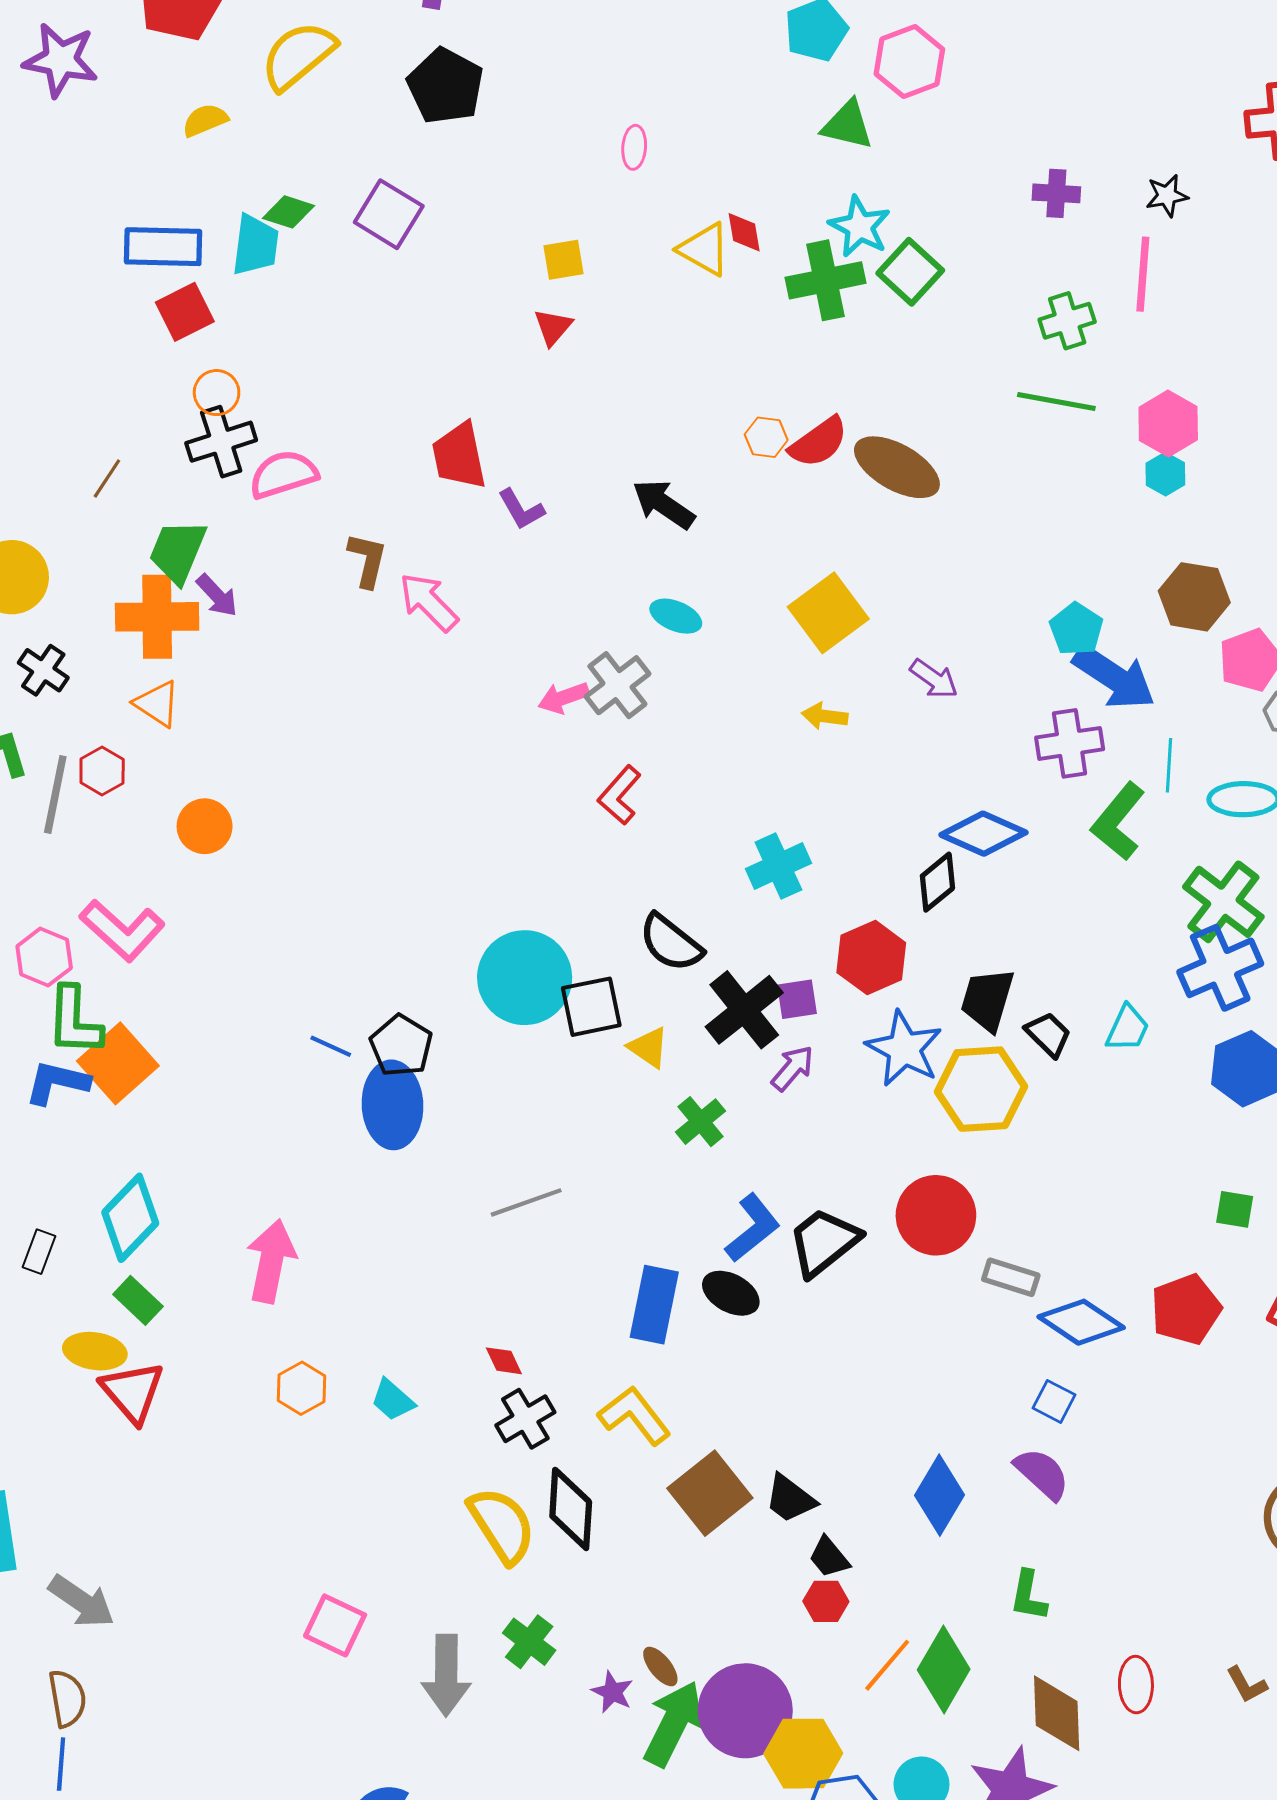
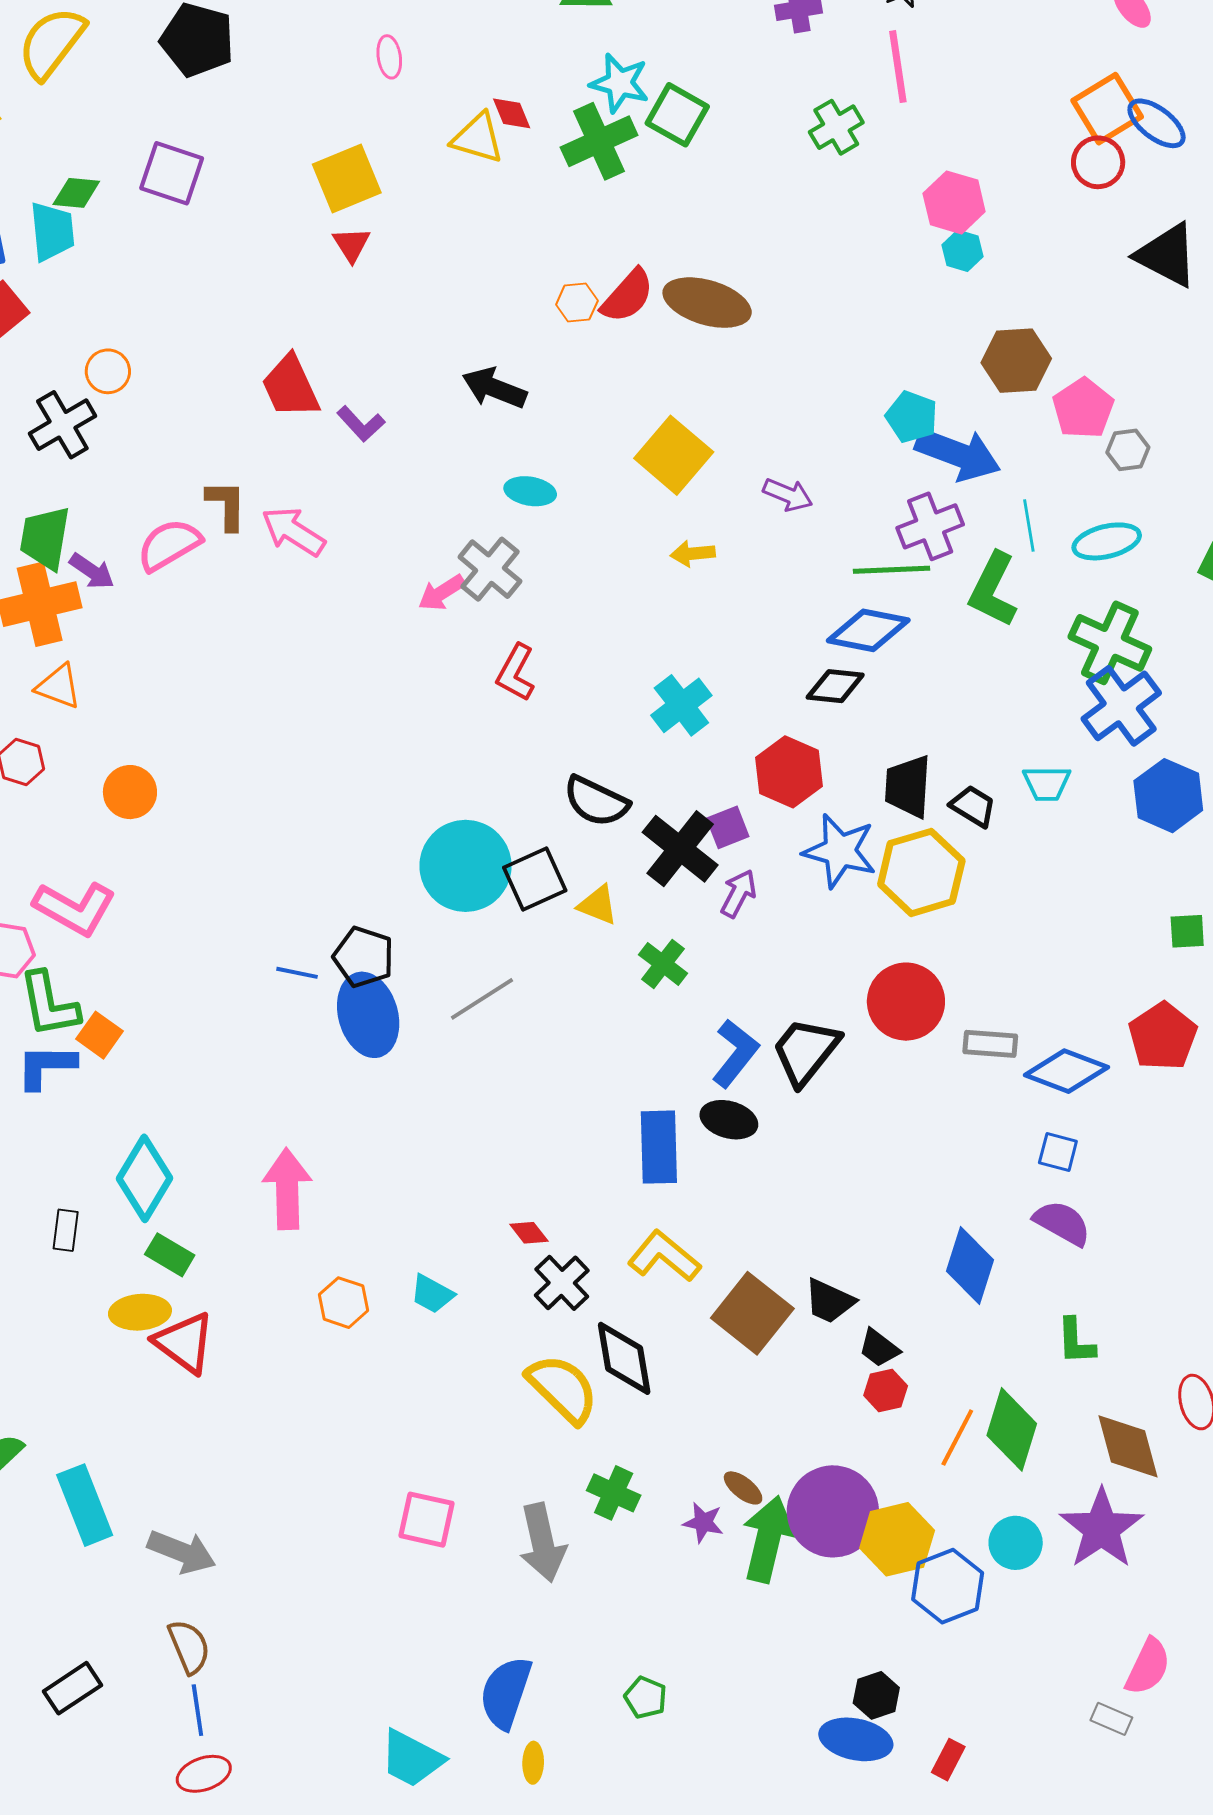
yellow square: (563, 260) -> (347, 178), size x1.6
orange circle: (217, 393) -> (108, 371), moved
green line: (1056, 402) -> (891, 570), moved
pink semicircle: (283, 474) -> (169, 545), moved
black diamond: (937, 882) -> (835, 686), turned 58
cyan trapezoid: (1128, 1028) -> (1047, 783), turned 78
orange square: (118, 1063) -> (99, 1035), size x0.6
gray line: (526, 1202) -> (482, 999), moved

